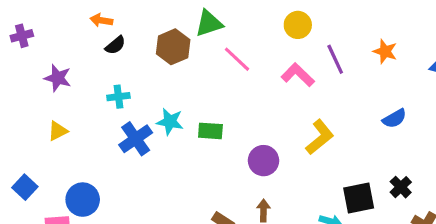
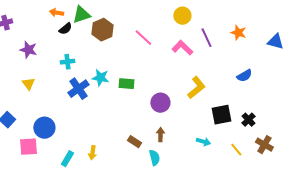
green triangle: (209, 23) -> (81, 15), moved
yellow triangle: (58, 131) -> (28, 84), turned -40
black square: (359, 198) -> (221, 115), moved

